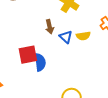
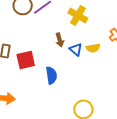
red square: (28, 55) -> (26, 60), moved

